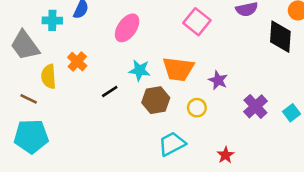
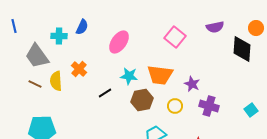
brown line: (29, 99) -> (35, 84), moved
purple cross: (255, 106) -> (209, 106), moved, turned -30

